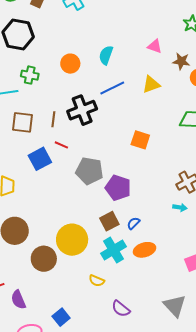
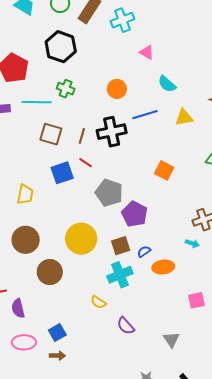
pink triangle: (155, 46) -> (147, 52), moved
cyan semicircle: (106, 55) -> (167, 84), moved, turned -78
orange circle: (70, 64) -> (117, 89), moved
yellow circle: (72, 240) -> (81, 239), moved
orange ellipse: (145, 250) -> (163, 267), moved
gray triangle: (175, 306) -> (171, 340), size x0.7
purple semicircle: (121, 309) -> (126, 326), moved

